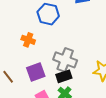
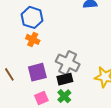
blue hexagon: (48, 14) -> (32, 17), moved

